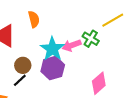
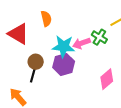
cyan star: (52, 49) -> (63, 46), turned -30
black line: (20, 80) -> (33, 76), turned -32

